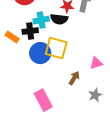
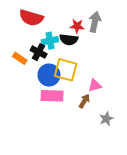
black cross: (30, 31) -> (39, 52), turned 35
pink triangle: (96, 63) -> (95, 85), moved
pink rectangle: (43, 100) -> (52, 96), moved, turned -60

